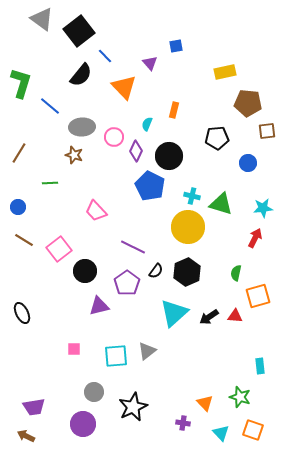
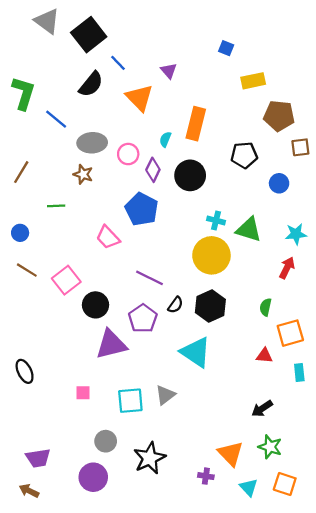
blue square: (176, 46) -> (226, 48), moved, turned 32
orange rectangle: (174, 110) -> (196, 124), size x1.8
blue pentagon: (150, 186) -> (142, 209), moved
purple triangle: (99, 306) -> (111, 344), size x1.4
black ellipse: (22, 313) -> (25, 371), moved
cyan triangle: (174, 313) -> (196, 352), turned -44
black arrow: (209, 317) -> (262, 409), moved
cyan rectangle: (260, 366) -> (299, 372), moved
orange triangle: (205, 403) -> (231, 454), size x1.4

